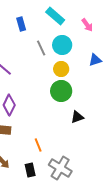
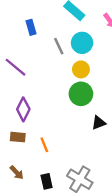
blue rectangle: (21, 24) -> (31, 27), moved
orange line: (38, 145) -> (44, 145), moved

